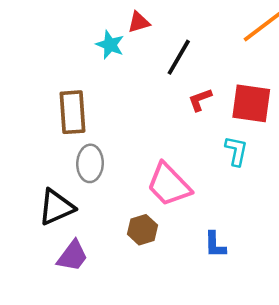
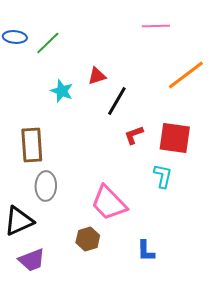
red triangle: (139, 22) -> (97, 76), moved
purple trapezoid: (73, 256) -> (32, 260), turned 32

